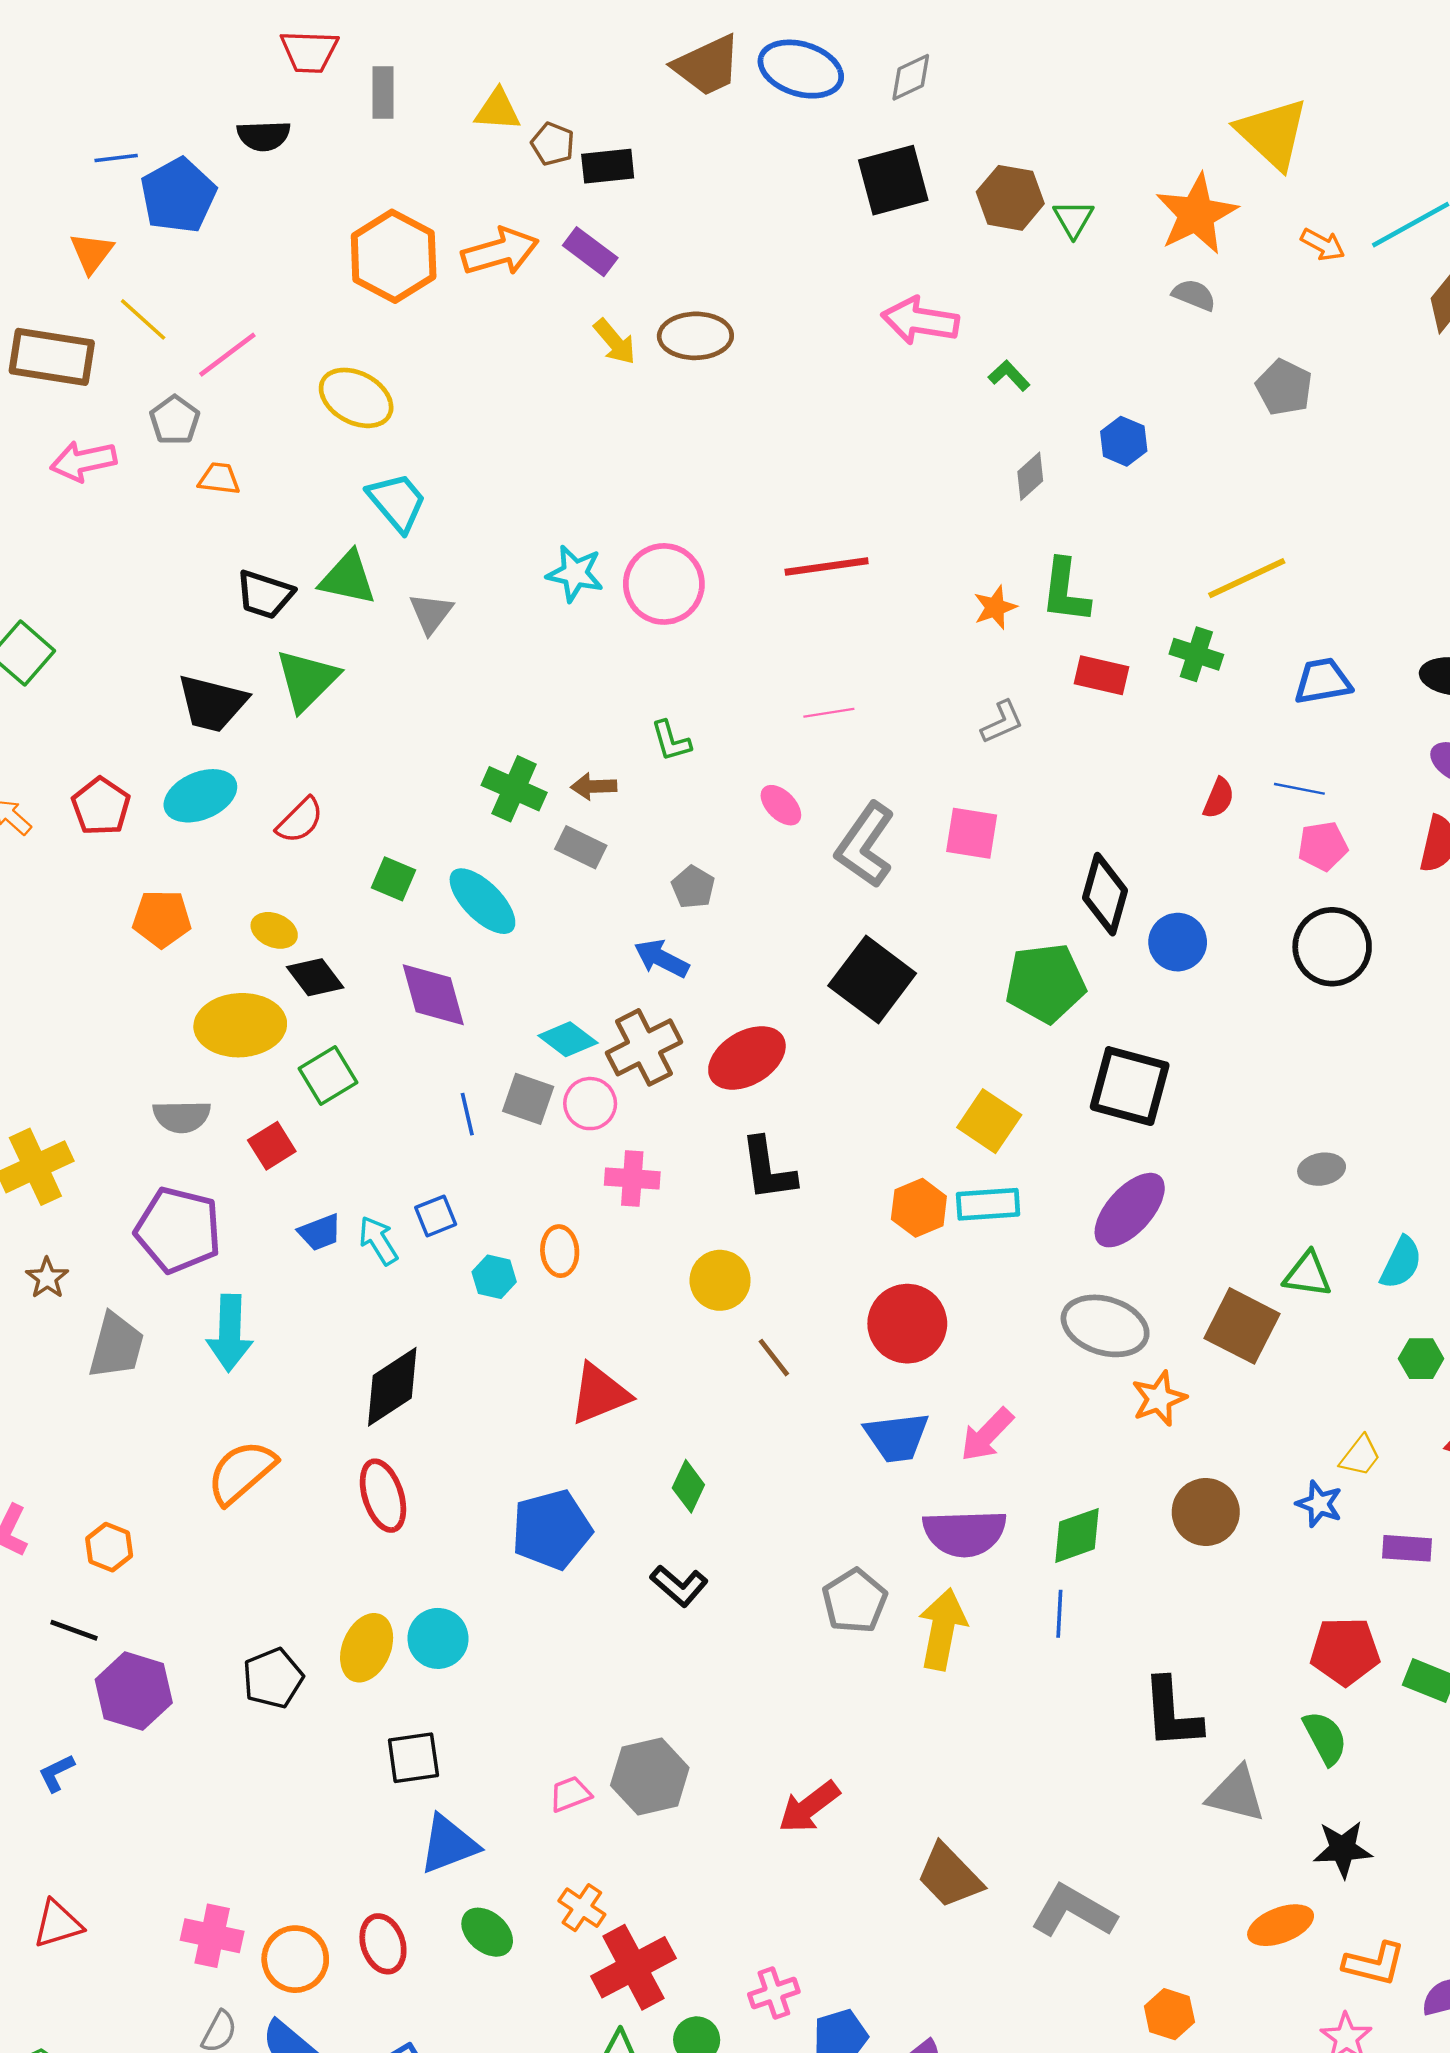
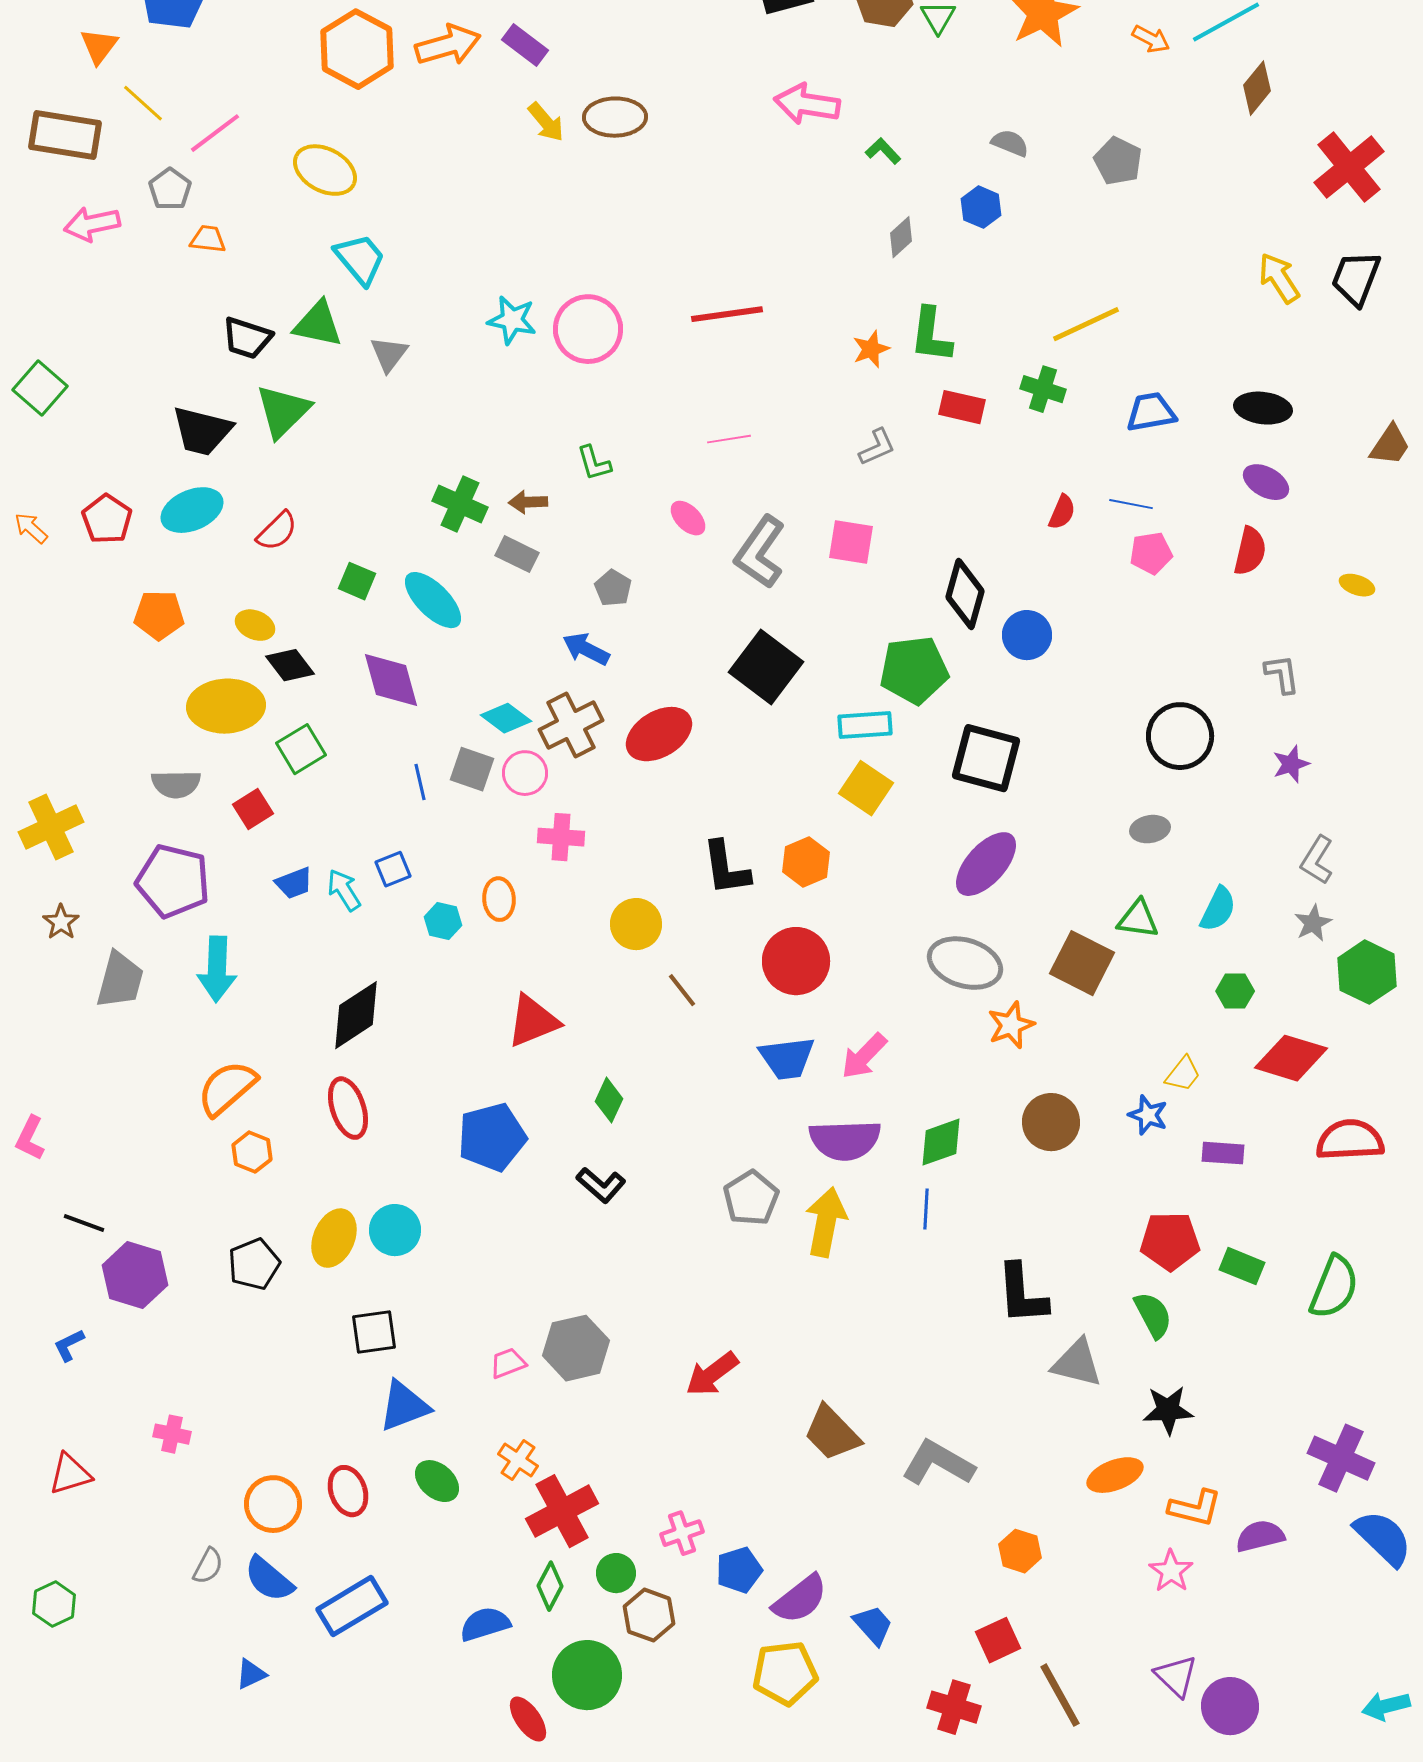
gray semicircle: (1194, 295) -> (1010, 143), moved
black circle: (1332, 947) -> (1180, 736), moved
black L-shape: (768, 1169) -> (726, 868), moved
cyan rectangle: (988, 1204) -> (865, 725), moved
orange hexagon: (109, 1547) -> (252, 1152), moved
pink cross: (212, 1936) -> (172, 1434), moved, size x0.7

